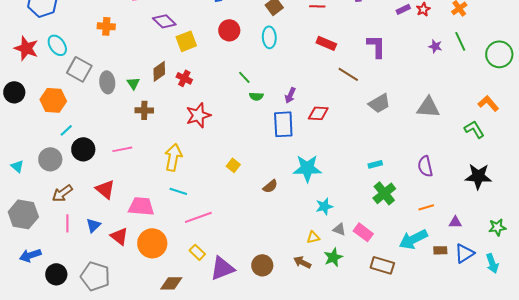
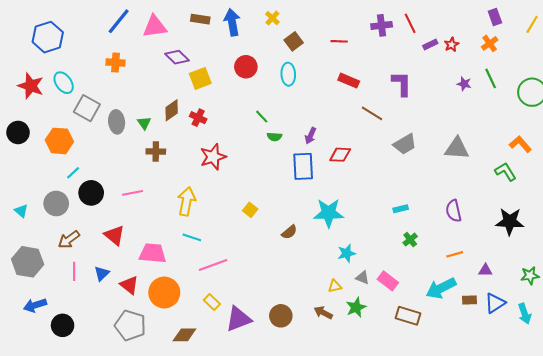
green cross: (384, 193) -> (410, 240), size x0.6
gray pentagon: (95, 276) -> (130, 325), moved

